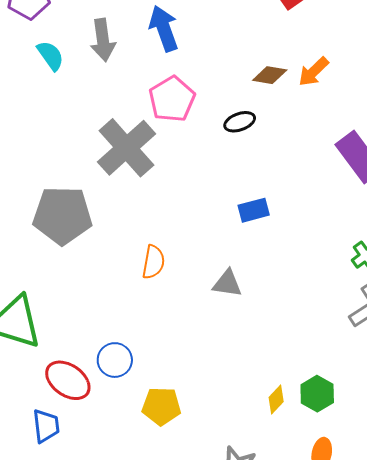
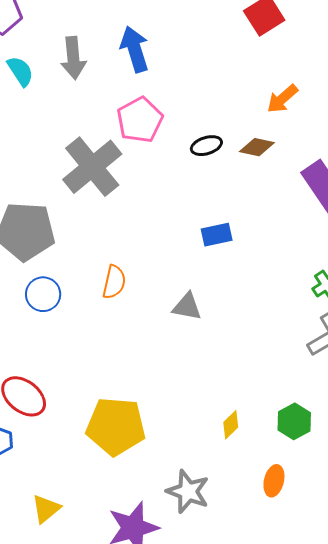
brown diamond: (270, 75) -> (257, 147), moved
blue circle: (115, 360) -> (43, 294), moved
green hexagon: (317, 394) -> (294, 421), moved
yellow pentagon: (161, 406) -> (116, 426), size x1.5

